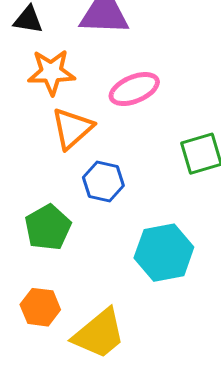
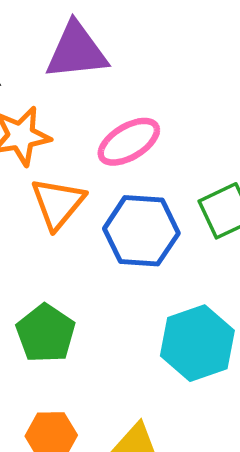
blue hexagon: (103, 182) -> (141, 231), moved, size x1.4

